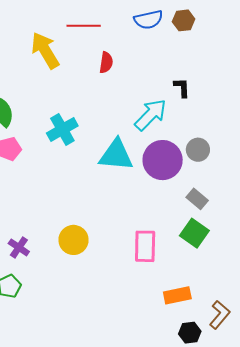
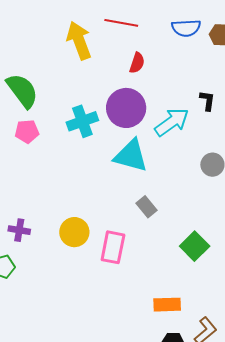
purple circle: (163, 160) -> (126, 108), moved
gray rectangle: (197, 199) -> (147, 207), moved
pink rectangle: (145, 246) -> (113, 247), moved
purple cross: (19, 247) -> (19, 230), turned -35

